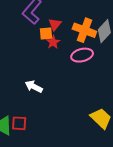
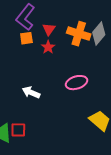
orange square: (46, 33) -> (26, 38), moved
pink ellipse: (82, 55) -> (77, 83), moved

